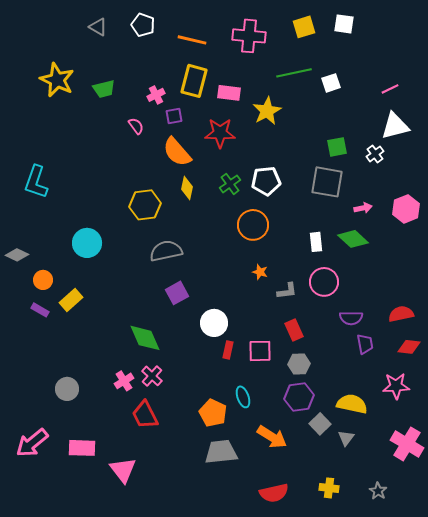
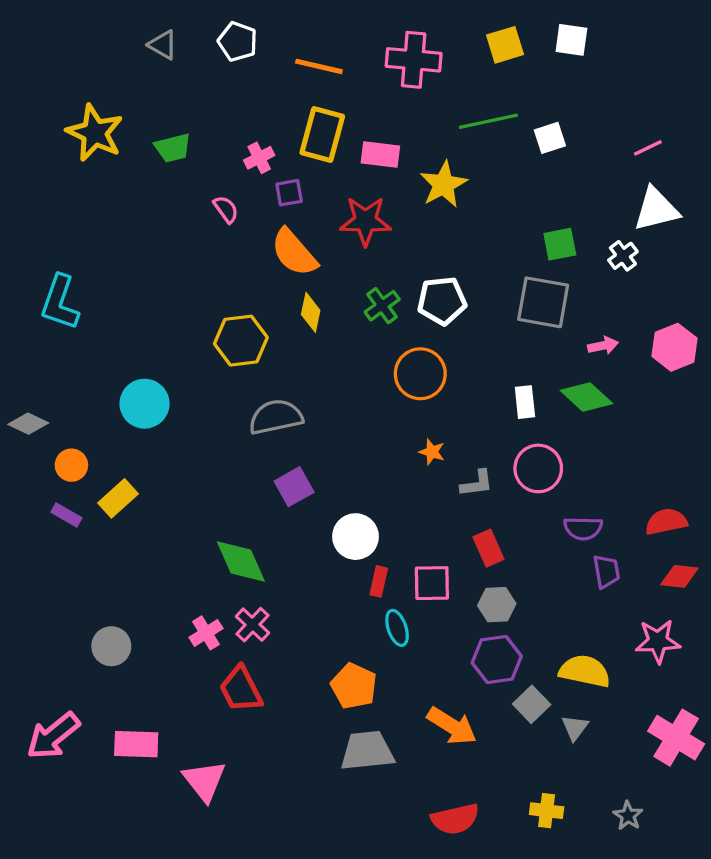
cyan ellipse: (243, 397) -> (397, 628), moved

